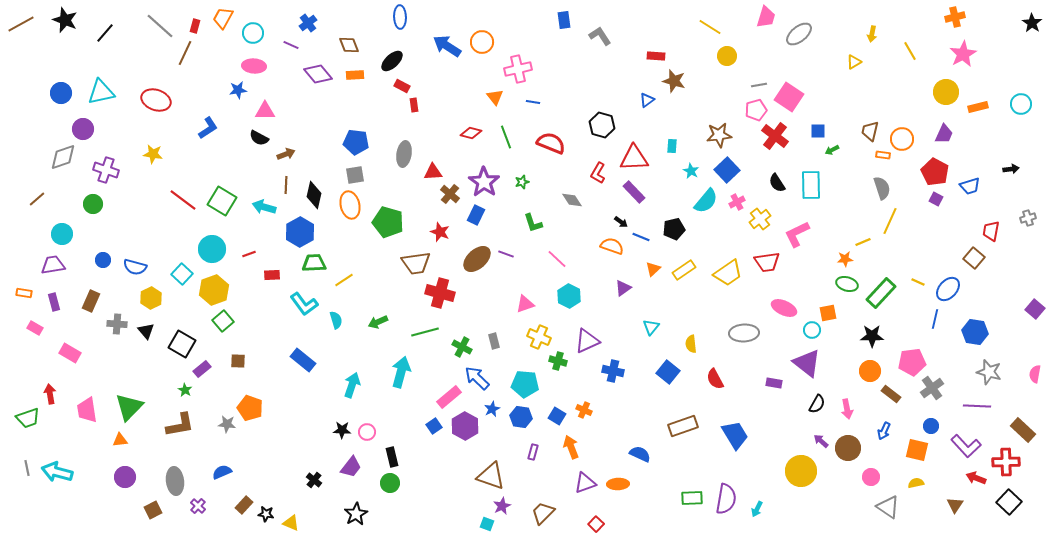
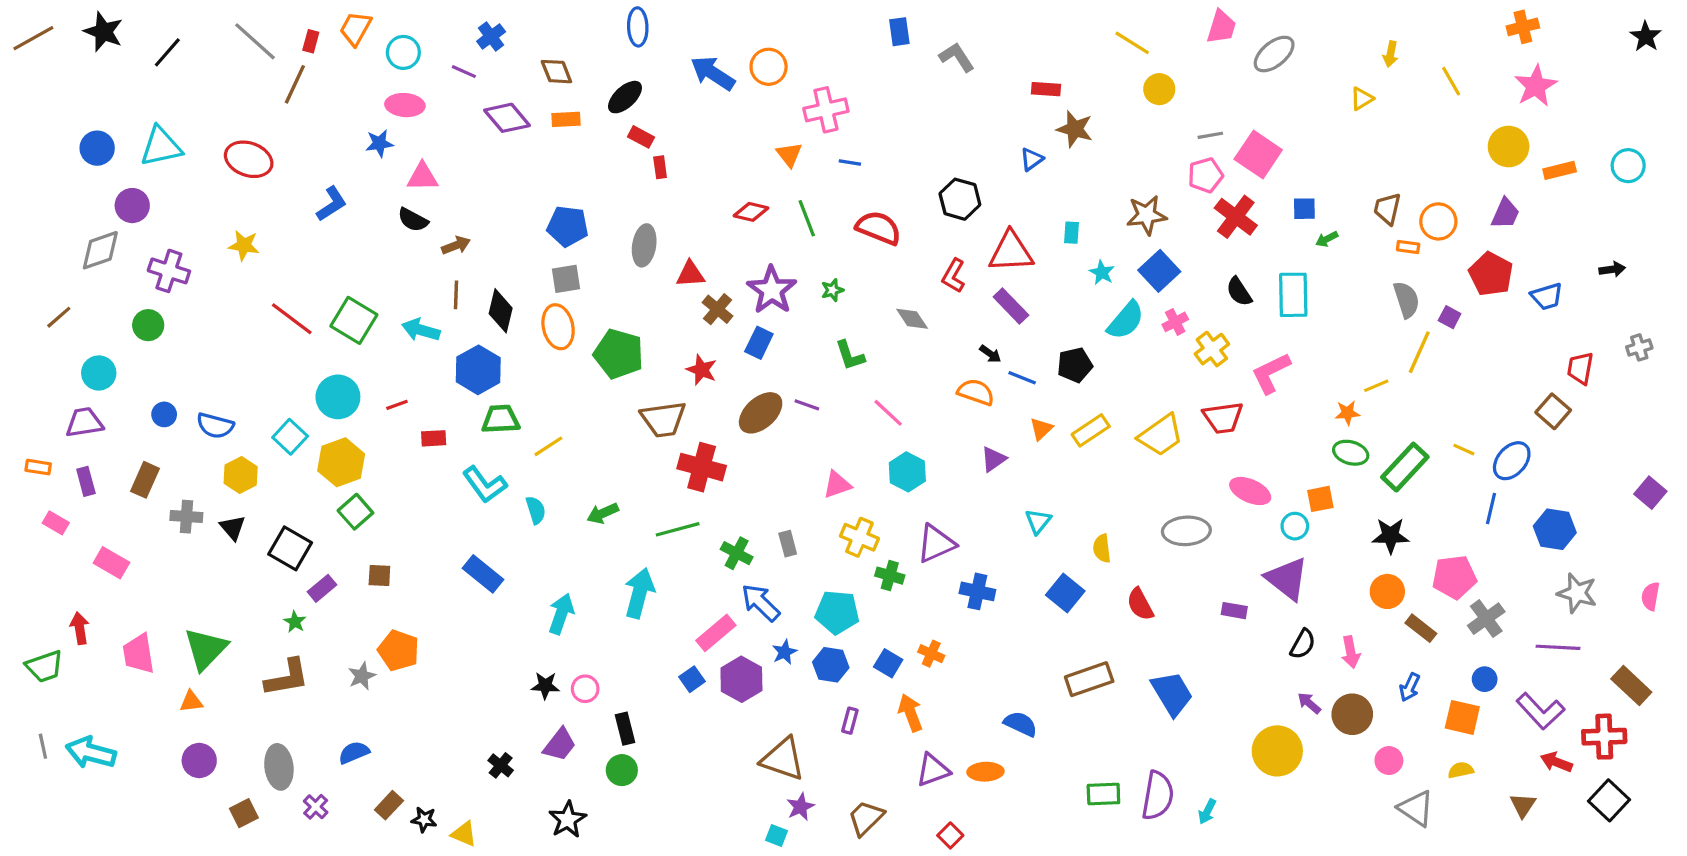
purple square: (936, 199) -> (1450, 317), moved
gray star: (227, 424) -> (362, 676), turned -30

